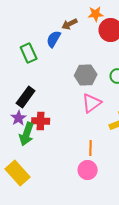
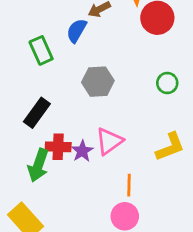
gray hexagon: (86, 75) -> (98, 82), moved
pink triangle: (92, 103) -> (109, 141), moved
purple star: (19, 118) -> (82, 151), moved

